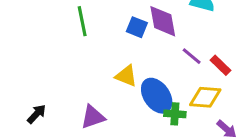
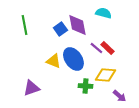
blue square: (137, 27) -> (60, 29), turned 32
red rectangle: (221, 65) -> (107, 48), moved
blue ellipse: (157, 96) -> (73, 59), moved

